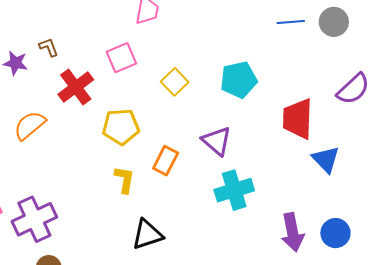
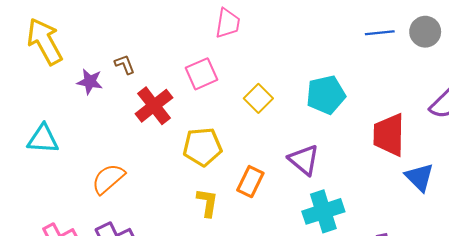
orange semicircle: (30, 125) -> (108, 179), moved

